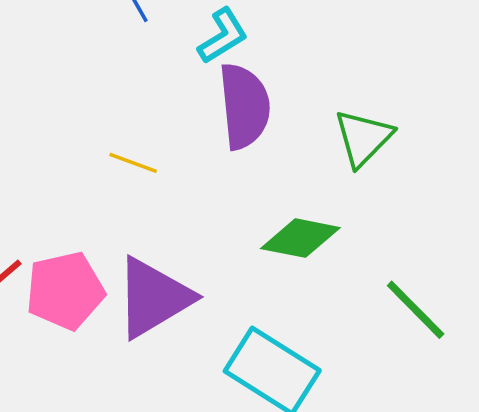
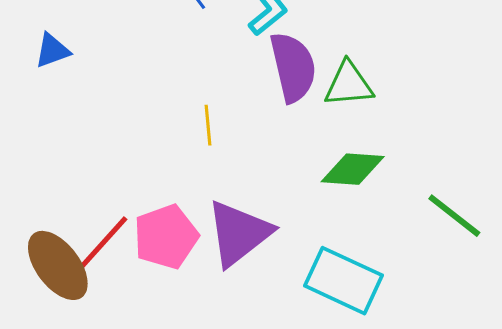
green triangle: (363, 138) -> (349, 84), moved, turned 48
yellow line: (133, 163) -> (208, 125), turned 72

